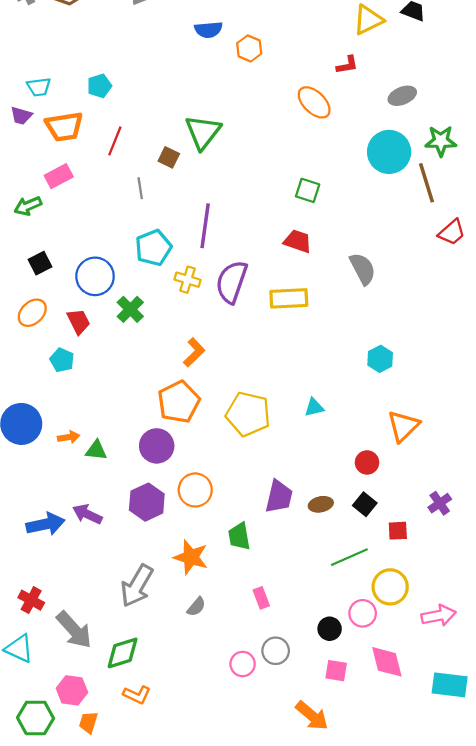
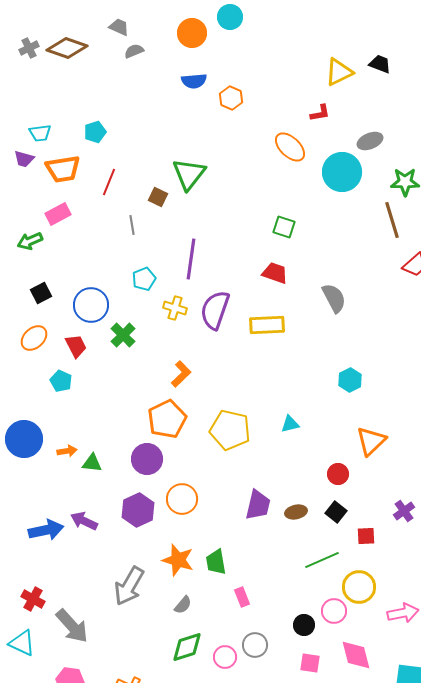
cyan circle: (389, 152) -> (342, 172), moved
cyan pentagon: (153, 248) -> (144, 279), size x0.7
green trapezoid: (239, 536) -> (216, 562), moved
green diamond: (123, 653) -> (187, 647), moved

